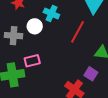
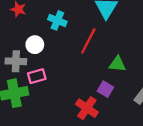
white circle: (35, 26) -> (35, 45), moved
gray cross: (14, 36) -> (16, 61), moved

